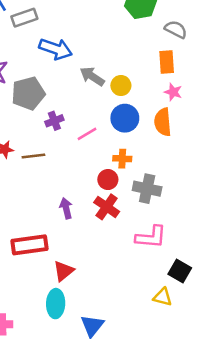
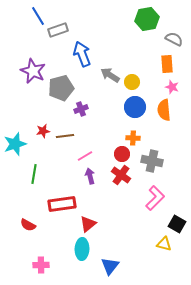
blue arrow: (56, 49) -> (82, 54), turned -130
pink line: (87, 134) -> (85, 156), moved
pink L-shape: (151, 237) -> (155, 198), turned -50

